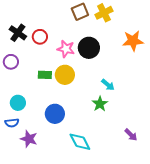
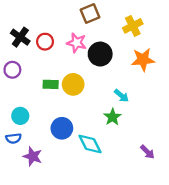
yellow cross: (104, 13) -> (133, 26), moved
orange star: (133, 41) -> (143, 60), moved
pink star: (66, 49) -> (77, 43), moved
cyan diamond: (80, 142) -> (90, 144), moved

